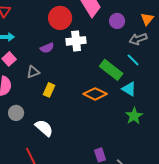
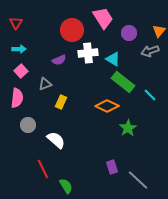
cyan line: (133, 60) -> (150, 95), moved
cyan triangle: (129, 89) -> (113, 59), moved
green star: (134, 116) -> (128, 128), moved

